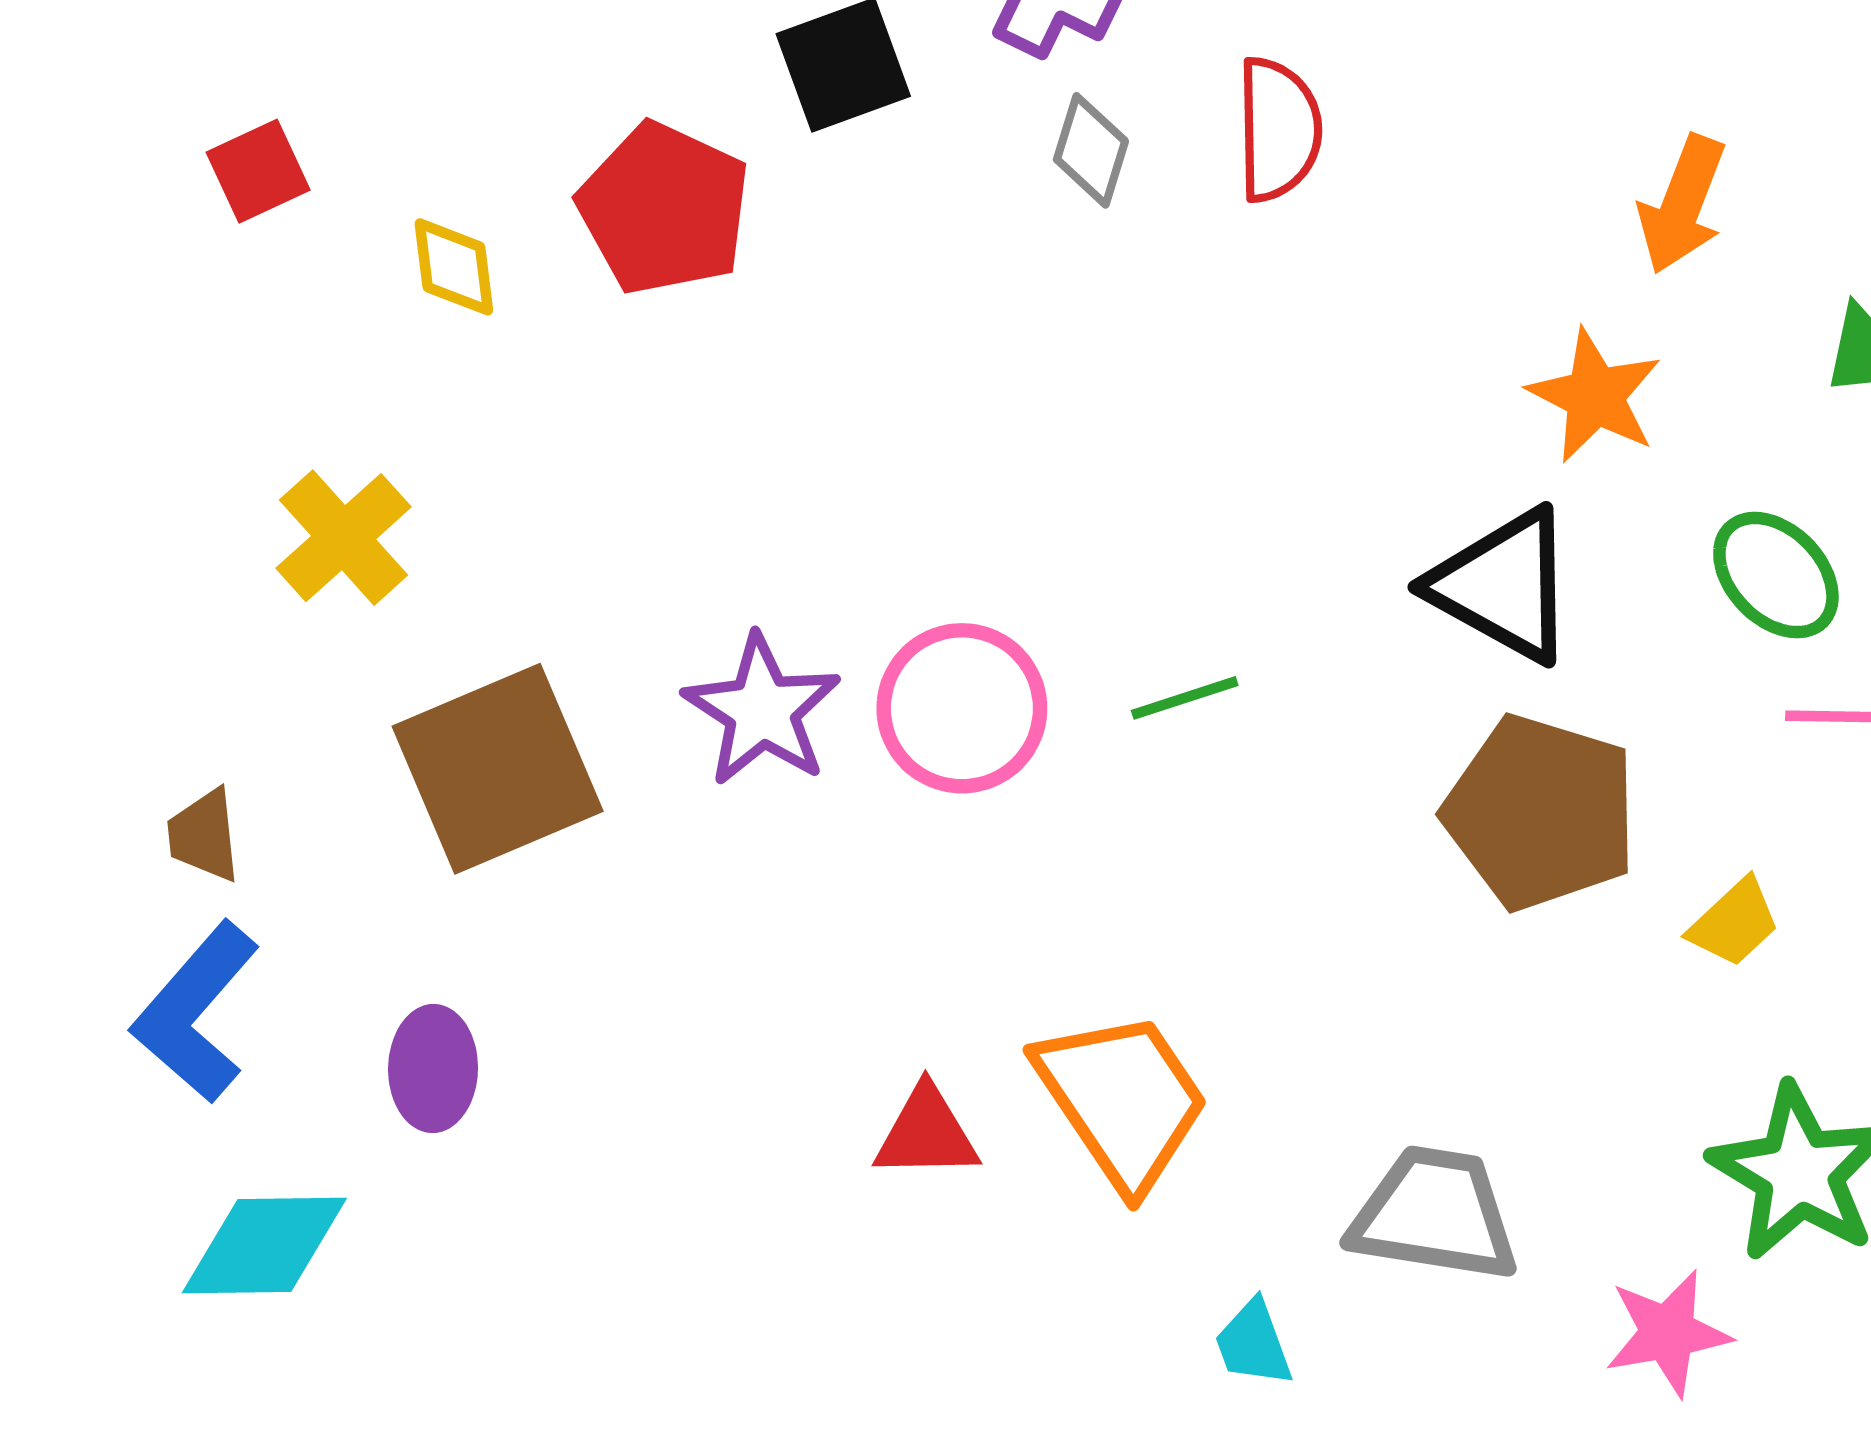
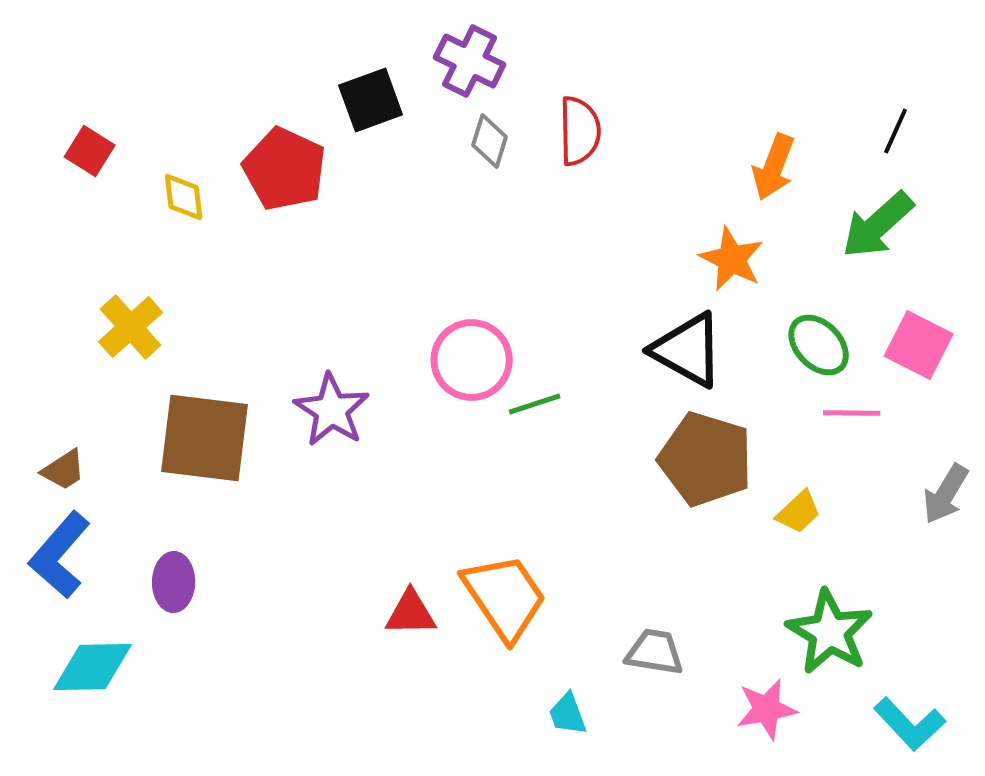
red square: (258, 171) -> (90, 151), turned -33
pink circle: (962, 708) -> (472, 360), moved
brown square: (498, 769) -> (205, 438), turned 30
brown trapezoid: (204, 835) -> (64, 470), turned -117
gray trapezoid: (1434, 1214) -> (655, 652), size x0.7

